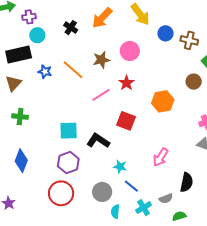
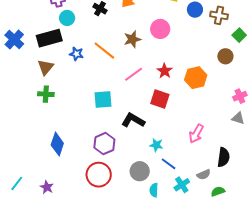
red star: (126, 83) -> (165, 71), moved
green cross: (20, 117) -> (46, 94), moved
cyan square: (69, 131) -> (103, 100), moved

